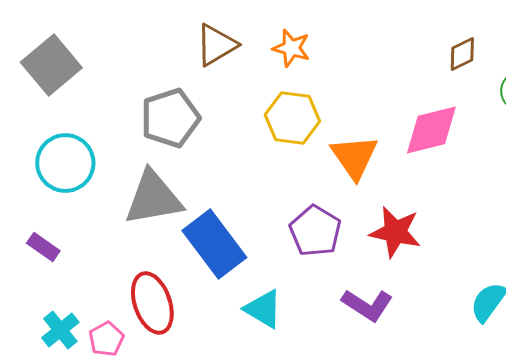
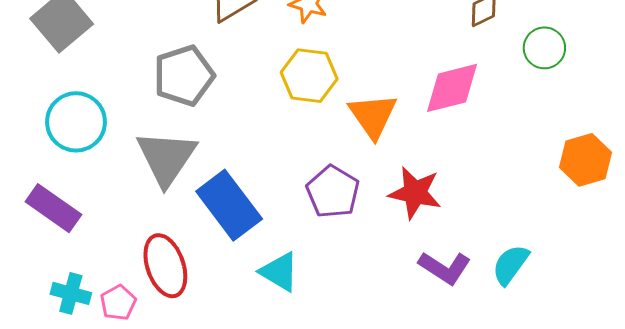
gray triangle: (153, 198) -> (166, 158), turned -46
purple rectangle: (43, 247) -> (53, 208), size x1.6
purple L-shape: (367, 305) -> (445, 268), moved
cyan cross: (60, 330) -> (71, 293), turned -36

